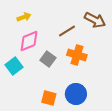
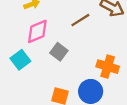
orange cross: (77, 55) -> (108, 67), moved

